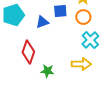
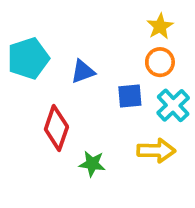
blue square: (60, 11) -> (130, 96), moved

